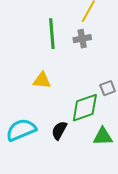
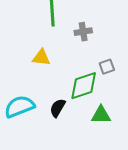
gray cross: (82, 39) -> (83, 32), moved

